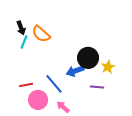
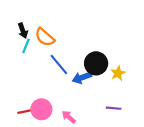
blue line: (54, 84) -> (59, 64), moved
red line: (26, 85) -> (25, 112), moved
purple line: (97, 87) -> (114, 108), moved

